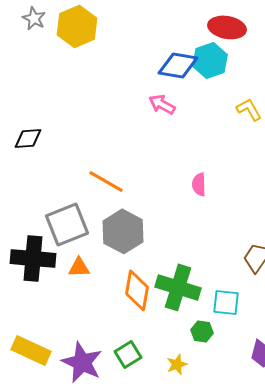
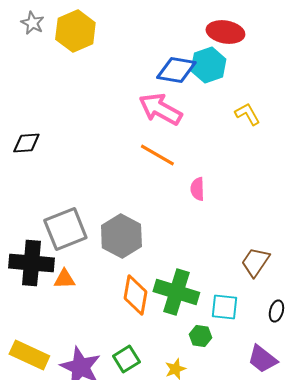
pink arrow: (162, 104) -> (160, 109), size x1.6
orange line: (106, 181) -> (157, 155), moved
orange triangle: (79, 267) -> (64, 279), moved

